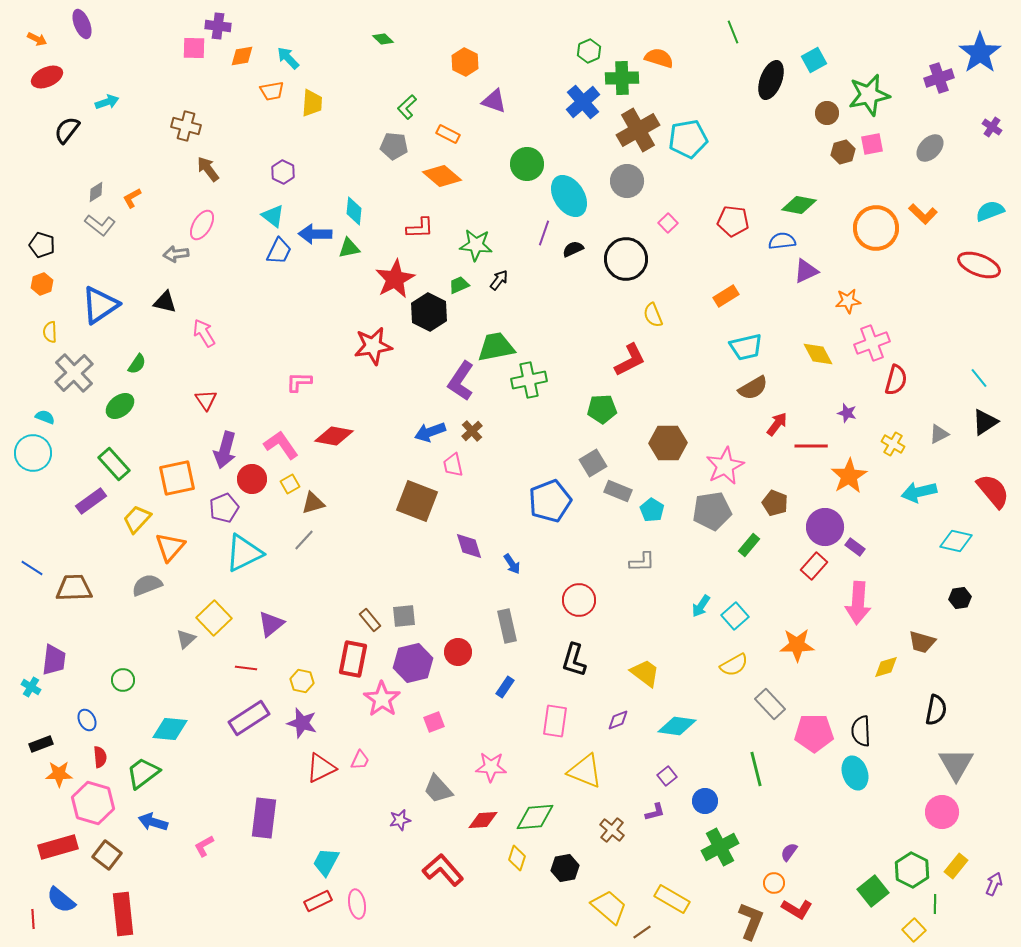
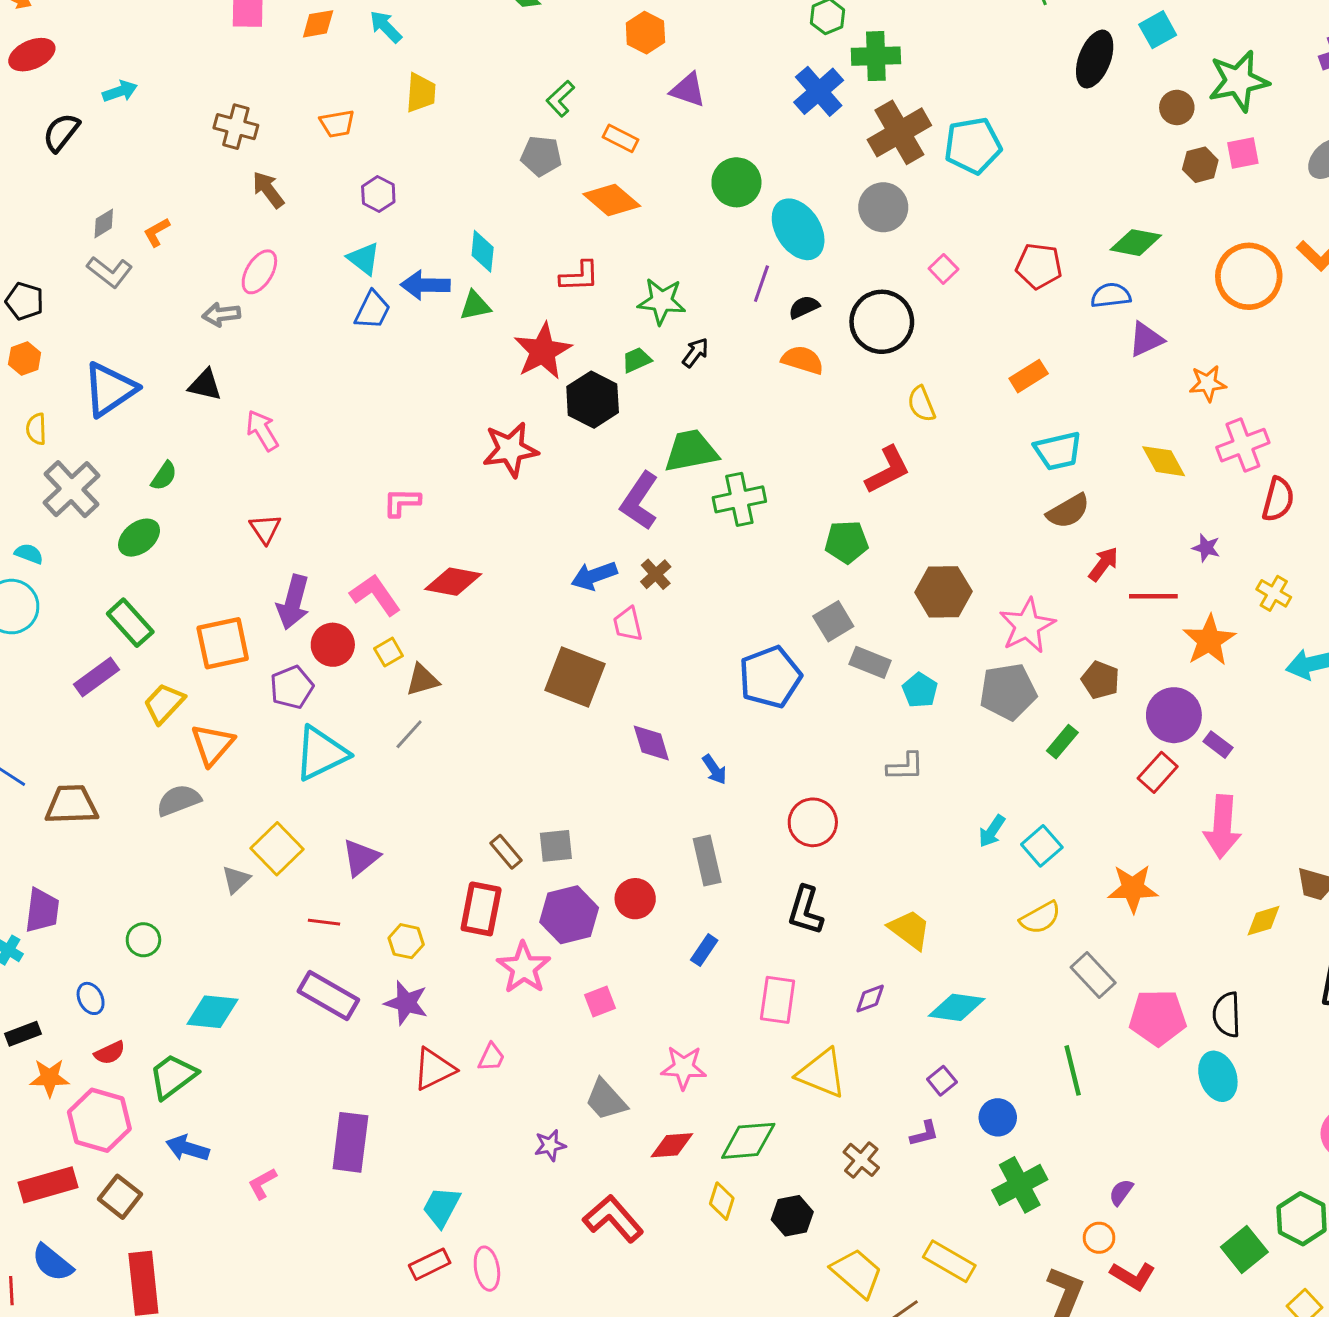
orange semicircle: (659, 58) -> (803, 360), moved
orange trapezoid: (272, 91) -> (337, 124), moved
purple rectangle: (249, 718) -> (328, 996), turned 63
red semicircle: (100, 757) -> (110, 1053), turned 70

